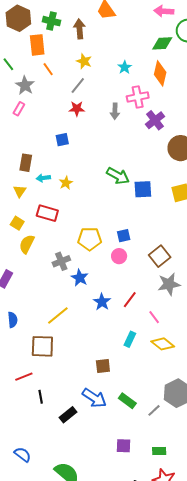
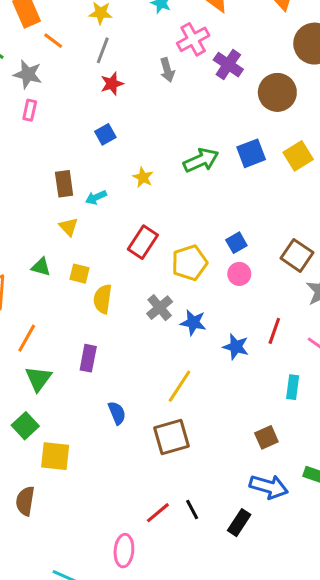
green arrow: (118, 176) -> (201, 160), turned -35
yellow star: (66, 183) -> (143, 177), moved
blue square: (143, 189) -> (251, 153), moved
red rectangle: (47, 213) -> (143, 242), moved, turned -55
red line: (24, 377) -> (158, 513), moved

